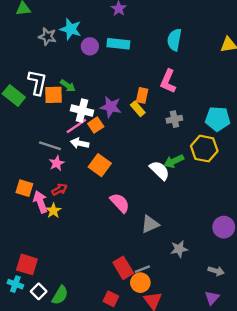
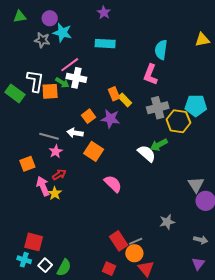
cyan semicircle: (174, 40) -> (161, 50), moved
purple circle: (90, 46) -> (50, 18), moved
orange rectangle: (142, 95) -> (114, 94), moved, turned -32
purple star: (111, 107) -> (110, 119), moved
white cross: (82, 110) -> (76, 78), moved
gray cross: (174, 119) -> (158, 108), size x1.5
pink line: (76, 126) -> (70, 65), moved
yellow hexagon: (204, 149) -> (178, 121), moved
orange square: (24, 188) -> (27, 164), moved, turned -35
gray triangle: (150, 224) -> (196, 185), moved, turned -36

